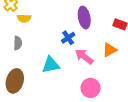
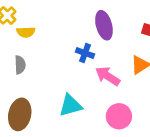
blue cross: (68, 38) -> (85, 53), turned -32
cyan triangle: (51, 65) -> (70, 106), moved

